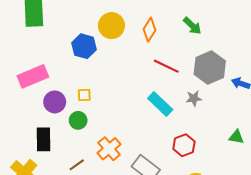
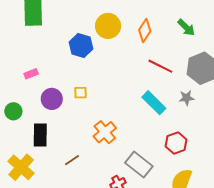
pink rectangle: (33, 76) -> (31, 74), size x0.5
green circle: (78, 120) -> (13, 111), moved
orange cross: (109, 149) -> (105, 132), moved

